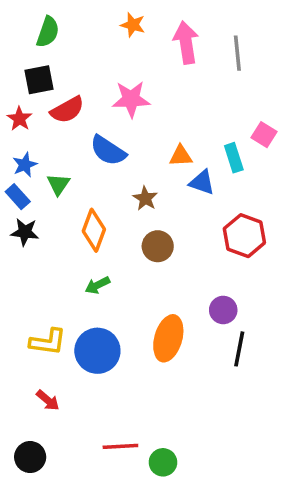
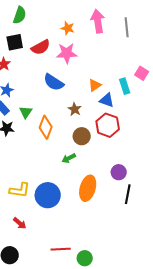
orange star: (133, 25) -> (68, 28), moved
red semicircle: (67, 110) -> (41, 47), moved
orange triangle: (181, 156) -> (95, 85), turned -32
green triangle: (58, 184) -> (26, 112), moved
red hexagon: (244, 236) -> (108, 125), moved
green arrow: (97, 285) -> (69, 158), moved

